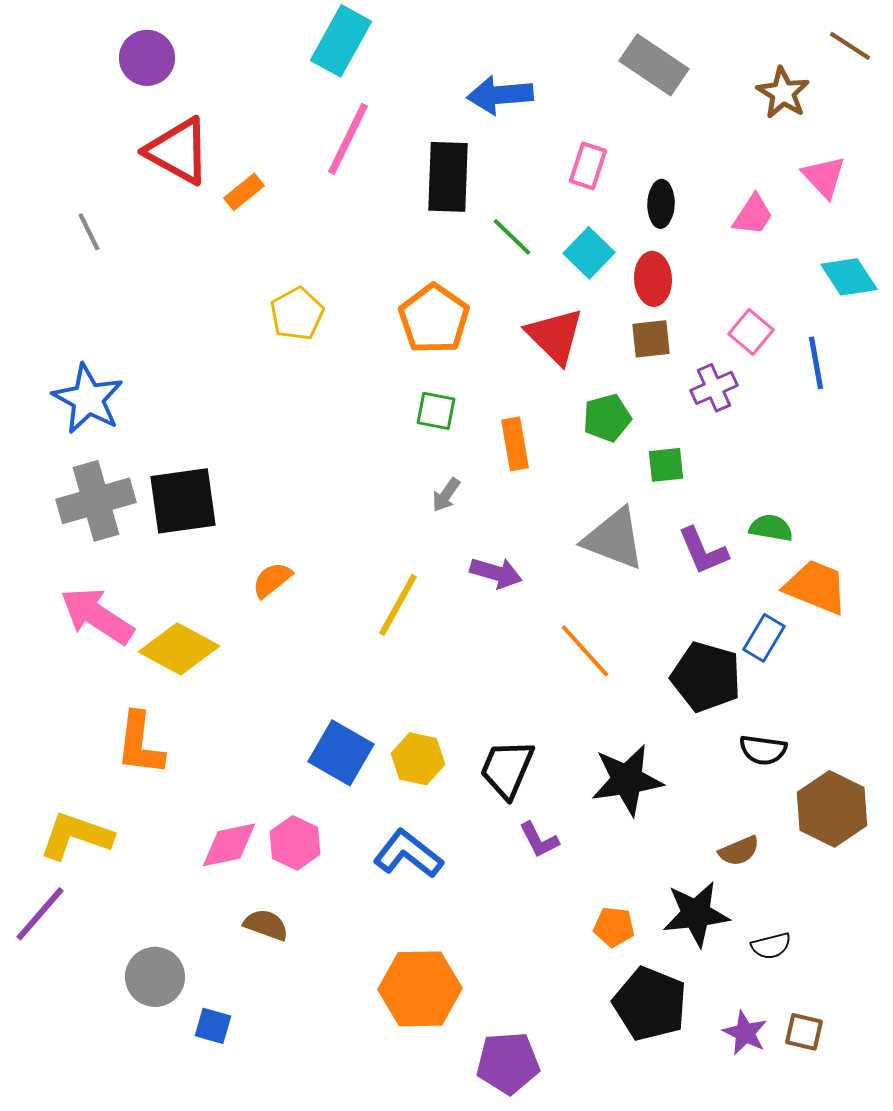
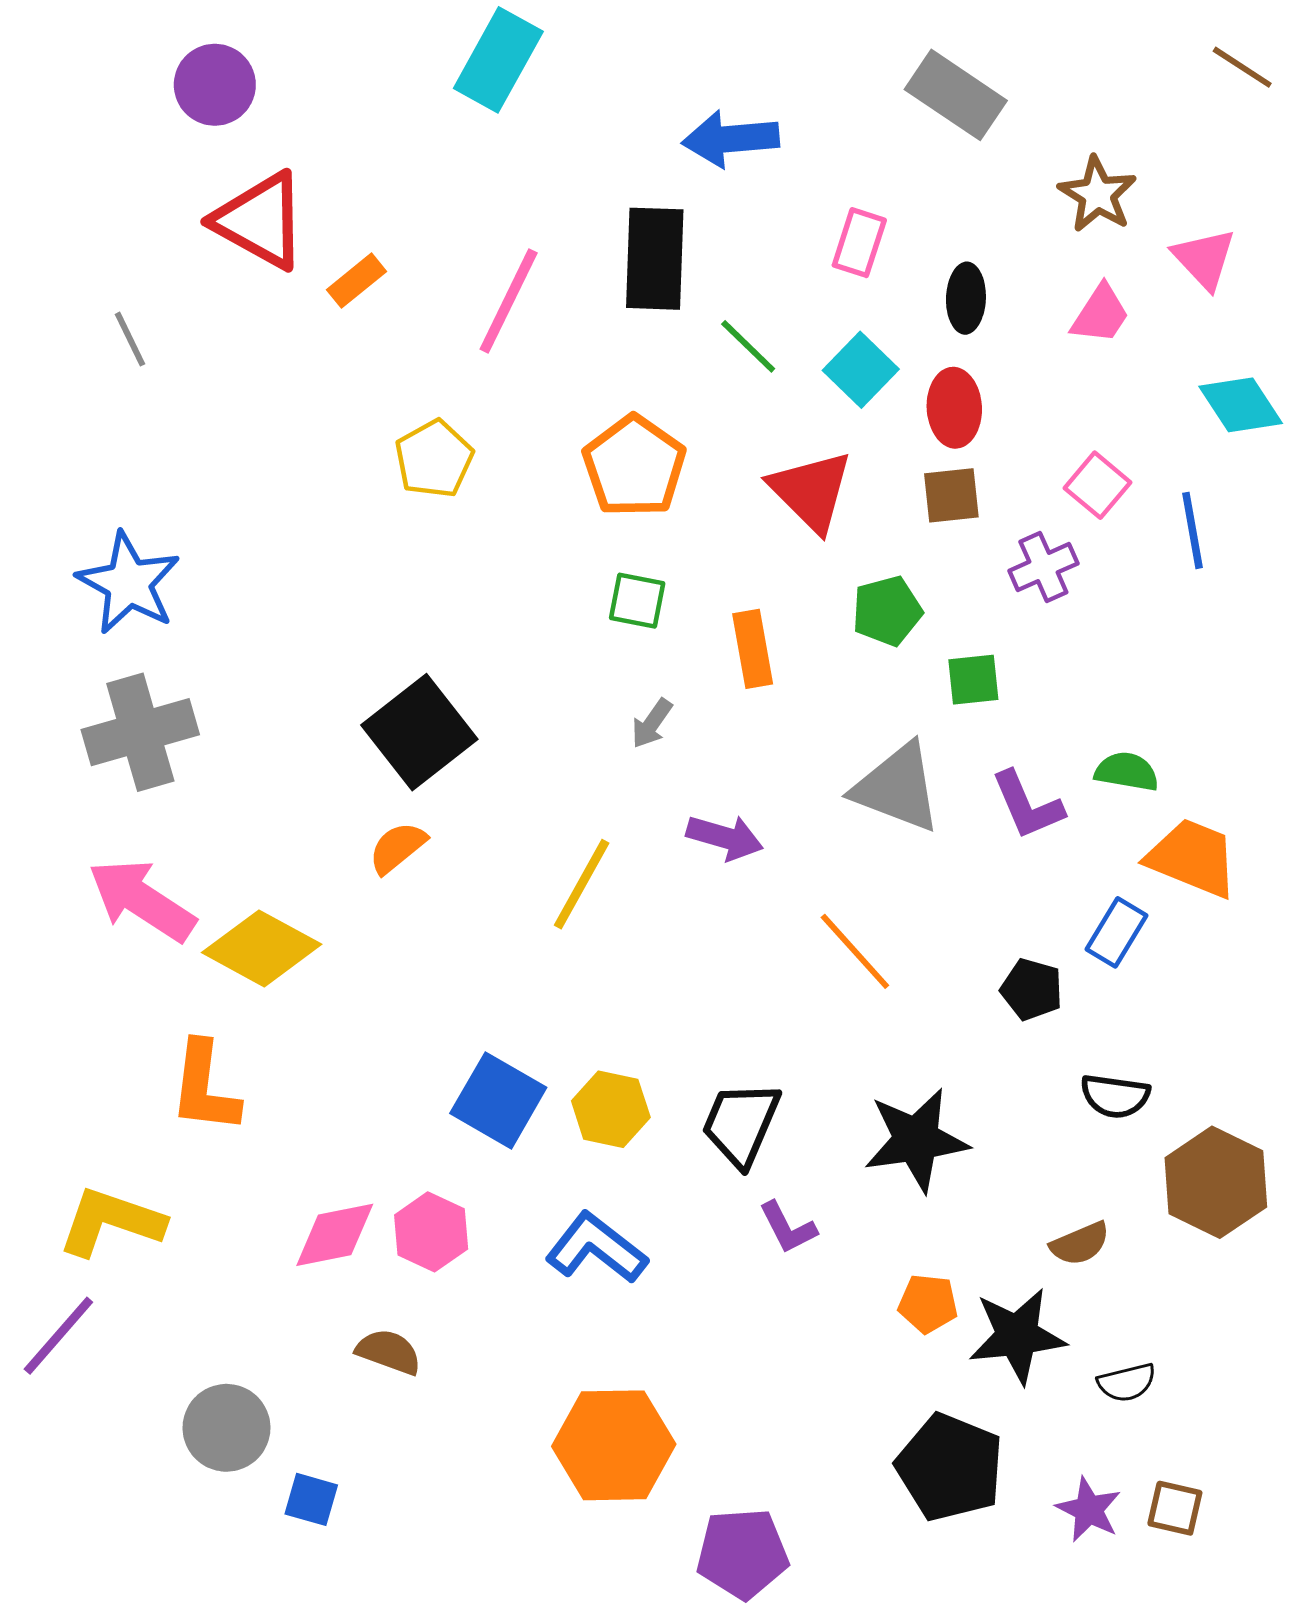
brown star: (783, 93) -> (1097, 194), moved
pink line: (348, 139) -> (509, 301), moved
black square: (183, 501) -> (419, 732), moved, turned -30
black pentagon: (706, 677) -> (1032, 989), size x0.6
orange pentagon: (614, 927) -> (928, 1304), moved

